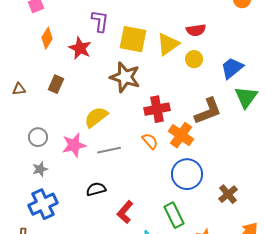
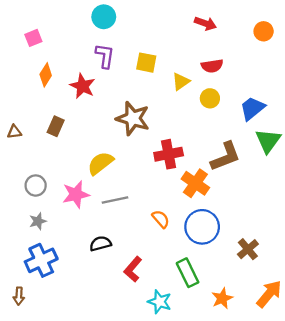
yellow square: (133, 39) -> (146, 63), moved, size x0.7
yellow triangle: (168, 44) -> (181, 82), size x0.7
orange semicircle: (150, 141) -> (161, 219), moved

